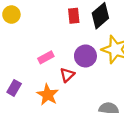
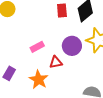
red triangle: (67, 75) -> (56, 62), turned 32

